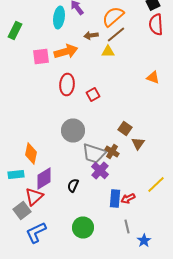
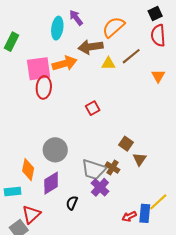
brown line: (116, 34) -> (131, 56), moved
brown arrow: (91, 36) -> (91, 47), size x1.6
pink square: (41, 56) -> (39, 69), size x1.4
orange triangle: (153, 78) -> (158, 76), moved, turned 40
red ellipse: (67, 84) -> (44, 87), moved
gray circle: (73, 130) -> (55, 150), moved
purple diamond: (44, 178) -> (51, 183), moved
blue rectangle: (115, 198) -> (145, 213), moved

